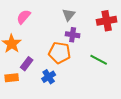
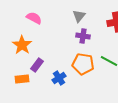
pink semicircle: (24, 17) -> (34, 18), turned 77
orange pentagon: (60, 53) -> (83, 64), moved

